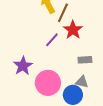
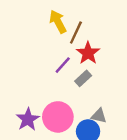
gray rectangle: (85, 60) -> (83, 78), moved, turned -40
purple star: (23, 66) -> (28, 119), moved

